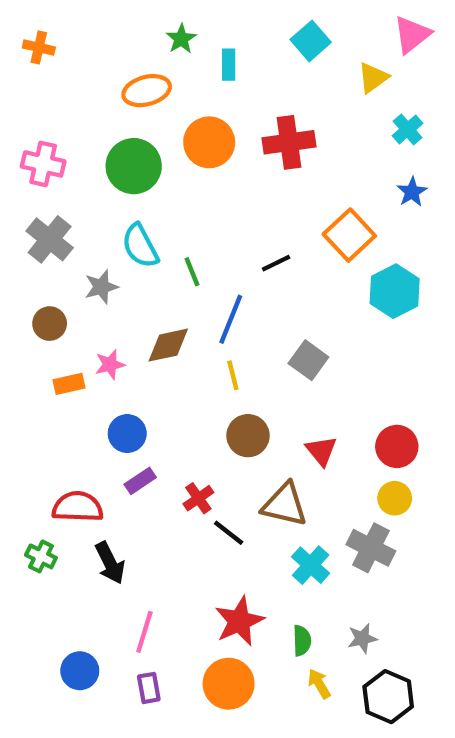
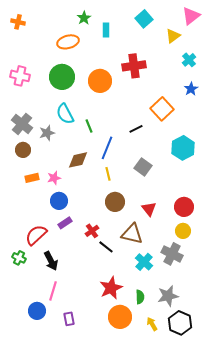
orange circle: (209, 142) -> (100, 81), moved
gray cross: (50, 239) -> (22, 124), moved
black line: (276, 263) -> (136, 129), moved
cyan hexagon: (395, 291) -> (183, 148), moved
pink star: (110, 364) -> (54, 178), moved
red semicircle: (78, 507) -> (36, 235), turned -45
pink line: (144, 632) -> (53, 291), moved
gray star: (362, 638) -> (168, 296), size x1.5
orange circle: (229, 684) -> (120, 317), moved
yellow arrow: (319, 684) -> (152, 324), moved

